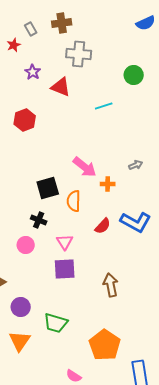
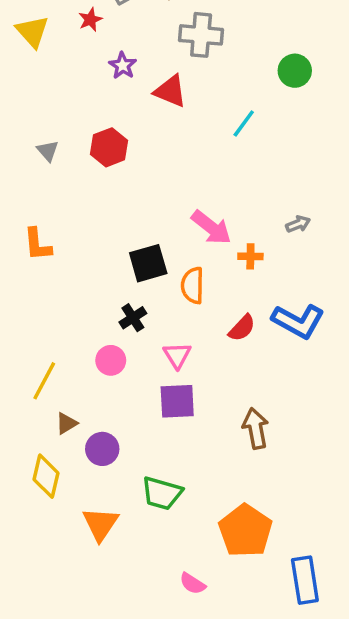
cyan line: (104, 106) -> (244, 124), turned -36
black cross: (39, 220) -> (133, 318), turned 35
purple circle: (21, 307) -> (102, 449), moved

